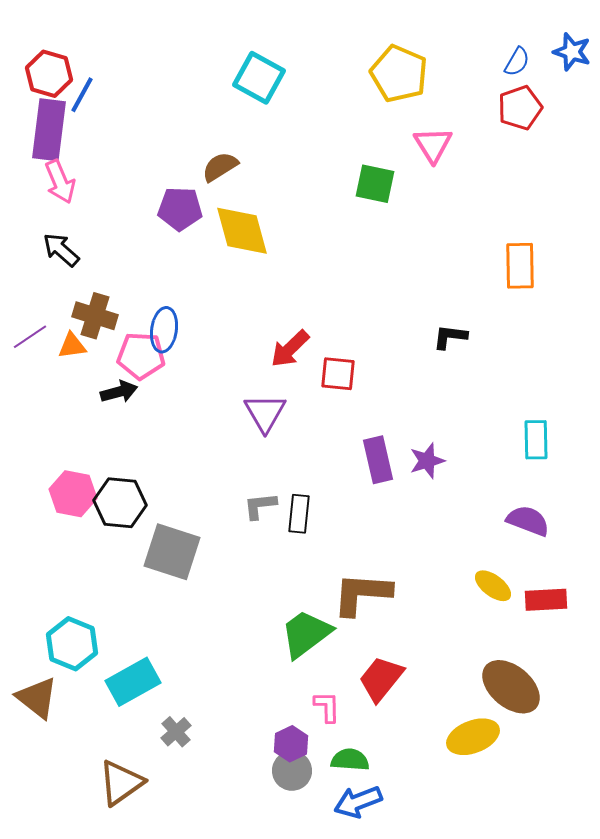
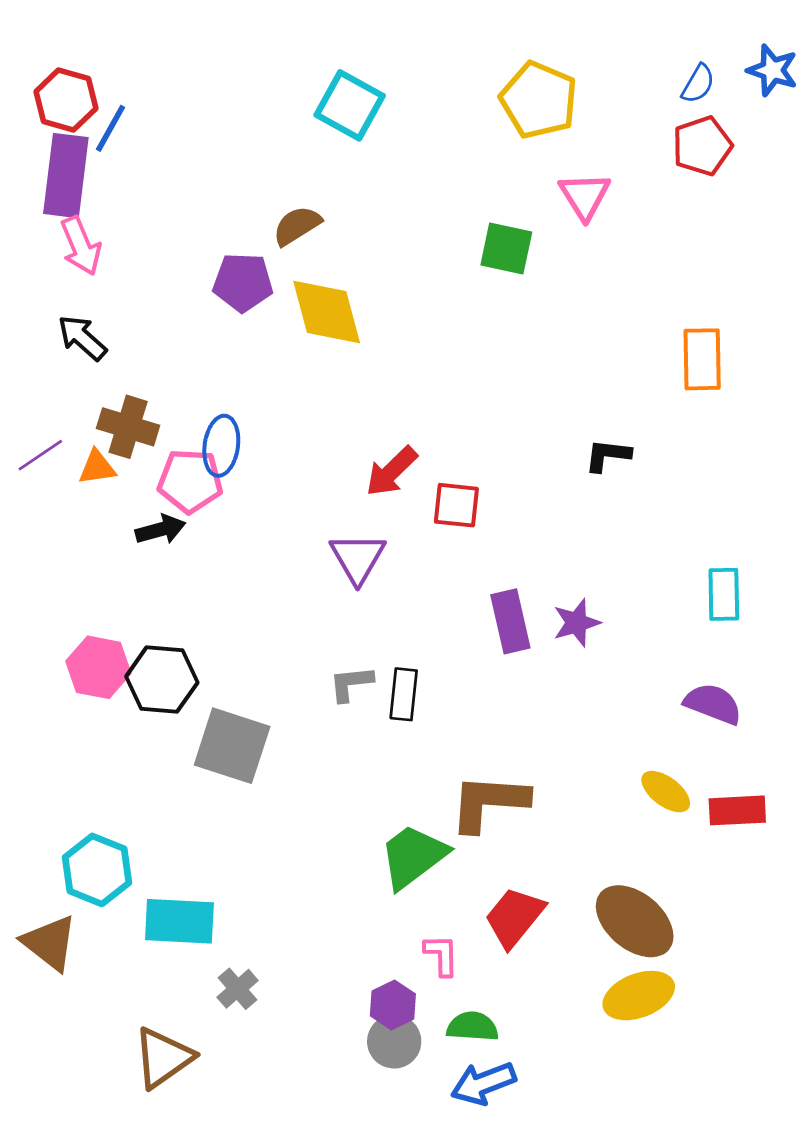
cyan rectangle: (133, 682) -> (179, 921), turned 32
brown ellipse: (511, 687) -> (635, 921), moved

